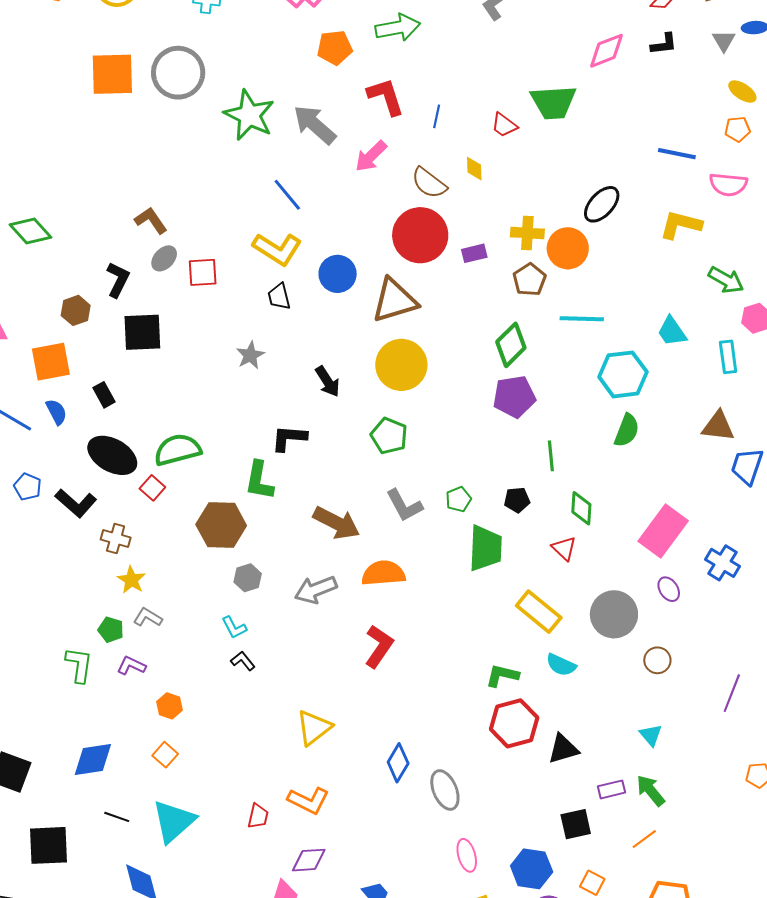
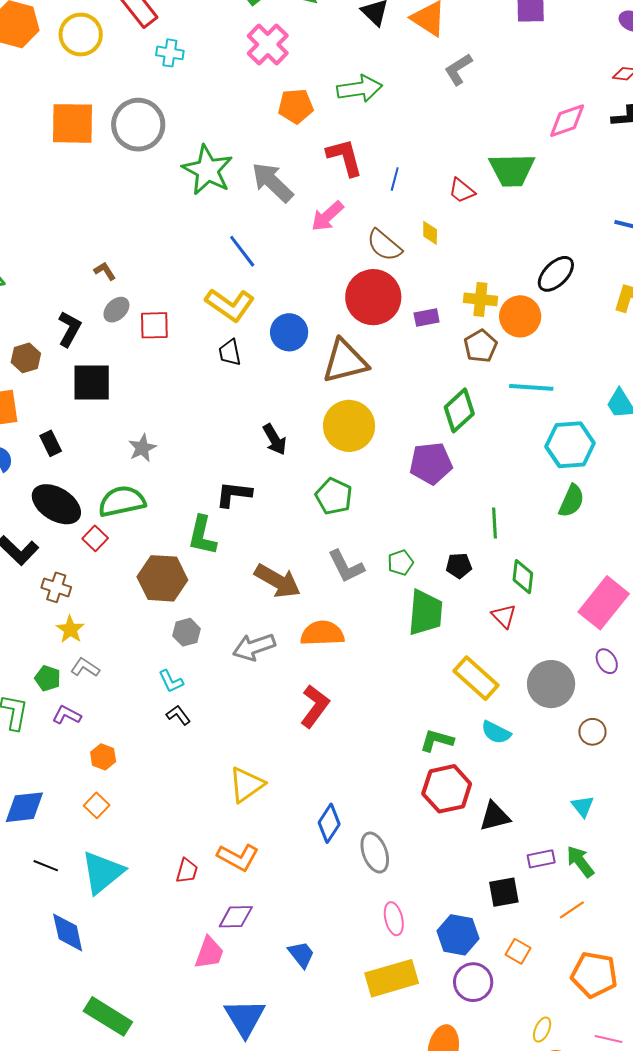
brown L-shape: (151, 220) -> (105, 271), size x0.7
gray star: (250, 355) -> (142, 448), moved
purple pentagon: (514, 397) -> (431, 463), moved

